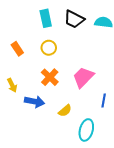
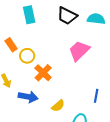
cyan rectangle: (46, 18) -> (29, 15), moved
yellow circle: (49, 48) -> (27, 56), moved
pink trapezoid: (83, 77) -> (79, 51), moved

